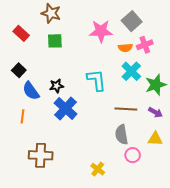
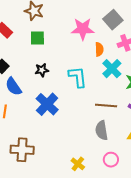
orange semicircle: (125, 48) -> (99, 49), moved, turned -88
black star: (57, 86) -> (42, 70), moved
pink circle: (133, 155) -> (111, 160), moved

